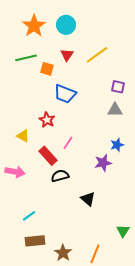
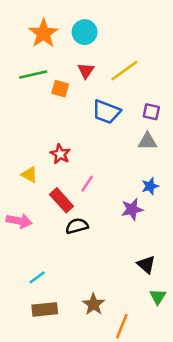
blue trapezoid: (65, 94) -> (106, 112), moved
black triangle: (88, 199) -> (146, 265), moved
brown star: (63, 253) -> (94, 304), moved

